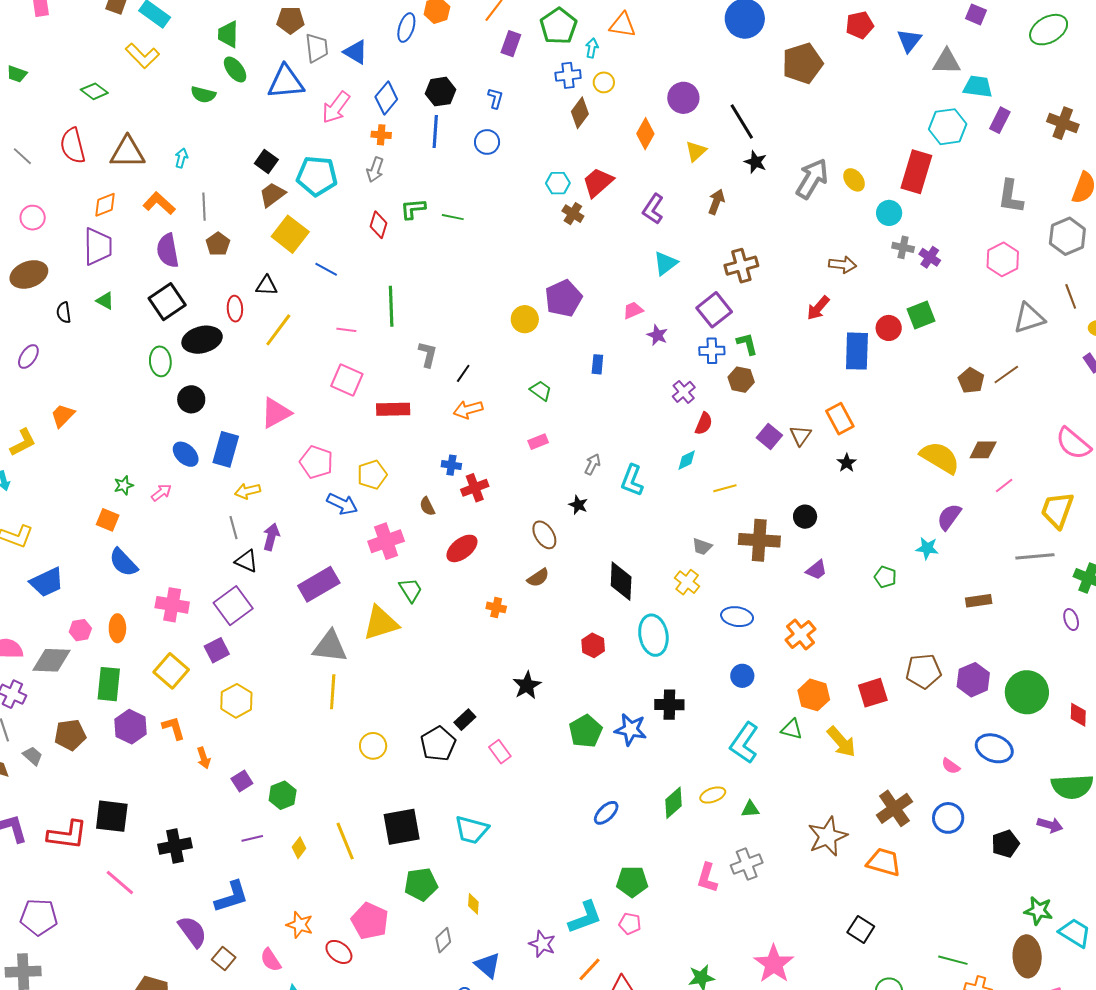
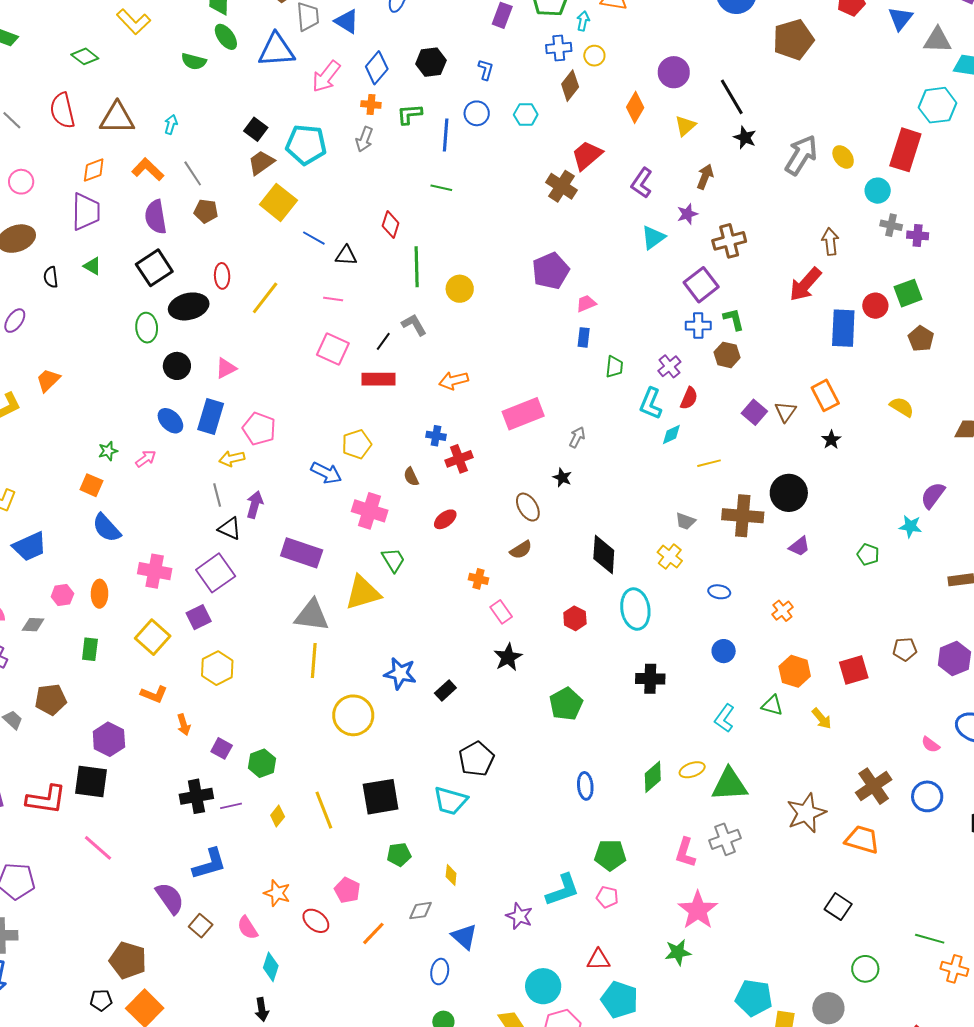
blue line: (435, 131) -> (446, 135), moved
cyan hexagon: (558, 183) -> (526, 115), moved
gray line: (204, 207) -> (193, 173), turned -32
green L-shape: (413, 209) -> (410, 114), moved
brown cross: (573, 214) -> (561, 186), size x1.4
red diamond: (379, 225) -> (391, 225), moved
brown pentagon: (218, 244) -> (206, 211), turned -30
purple cross: (930, 257) -> (918, 235), turned -30
brown arrow: (843, 265) -> (830, 241), turned -104
black triangle: (267, 286) -> (346, 256), moved
green line: (391, 306) -> (417, 267), moved
red arrow: (818, 308) -> (805, 284), size x1.4
pink trapezoid: (633, 310) -> (586, 303), moved
yellow circle: (525, 319) -> (460, 289), moved
purple star: (657, 335) -> (687, 214), moved, turned 30
gray L-shape: (428, 354) -> (414, 325), turned -44
black line: (463, 373) -> (383, 341), moved
brown pentagon: (971, 380) -> (921, 339), moved
green trapezoid: (541, 391) -> (614, 367), moved, turned 60
pink triangle: (276, 413) -> (226, 368), moved, size x0.7
pink rectangle: (538, 442) -> (523, 414), size x2.0
yellow semicircle: (940, 458) -> (902, 407), moved, size x0.6
pink pentagon: (316, 462) -> (259, 429), moved
cyan L-shape: (632, 480) -> (651, 404), moved
black circle: (805, 517) -> (789, 493), size x1.6
pink cross: (386, 541) -> (370, 511), turned 36
red ellipse: (462, 548) -> (445, 519), size x0.7
purple rectangle: (319, 584) -> (302, 553), turned 48
blue ellipse: (737, 617) -> (719, 592), size x0.7
orange cross: (801, 635) -> (782, 611), size x0.7
gray diamond: (51, 660) -> (33, 625), size x0.6
brown pentagon: (923, 671) -> (905, 649), size x0.7
green rectangle: (109, 684) -> (90, 649), size x0.7
purple hexagon: (131, 727) -> (109, 739), moved
orange L-shape: (173, 728) -> (154, 694), turned 128
blue star: (631, 730) -> (400, 673), moved
yellow arrow: (841, 742) -> (822, 719), size x0.7
cyan L-shape: (744, 743) -> (724, 718), size x0.7
black pentagon: (438, 744) -> (476, 759), moved
yellow circle: (373, 746) -> (353, 715), size x1.5
pink rectangle: (500, 752) -> (501, 612), moved
purple square: (242, 781) -> (222, 748), turned -30
green triangle: (750, 809) -> (729, 784), size x2.0
blue ellipse: (606, 813) -> (585, 786), turned -52
black cross: (175, 846) -> (196, 796), moved
green pentagon: (421, 884) -> (399, 855), size x0.7
pink pentagon: (370, 921) -> (347, 890), size x0.7
gray diamond: (443, 940) -> (420, 911), turned 35
pink star: (774, 964) -> (698, 910), moved
orange line: (590, 969) -> (373, 933), moved

